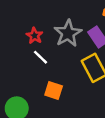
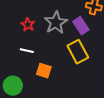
white line: (40, 57) -> (27, 51), moved, turned -32

